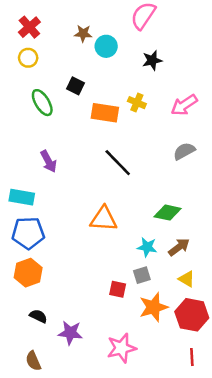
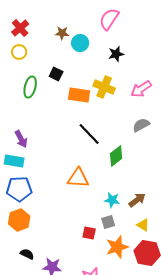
green ellipse: (42, 103) -> (30, 87), turned 45
yellow cross: (137, 103) -> (104, 87), size x1.5
purple arrow: (49, 161) -> (21, 139), moved
green diamond: (168, 213) -> (116, 156), moved, turned -50

